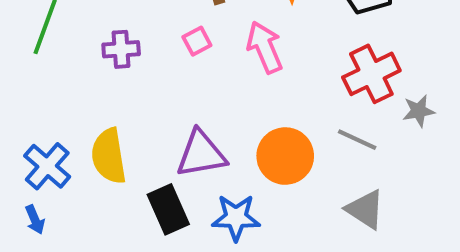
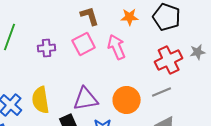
pink square: (197, 41) -> (84, 44), size x1.6
gray star: (419, 111) -> (198, 52), moved
gray line: (357, 140) -> (162, 92), turned -48

